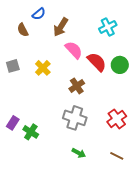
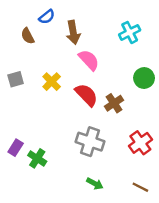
brown arrow: (61, 27) -> (73, 32), turned -42
red semicircle: (97, 62) -> (86, 95), moved
brown cross: (77, 86) -> (114, 103), moved

